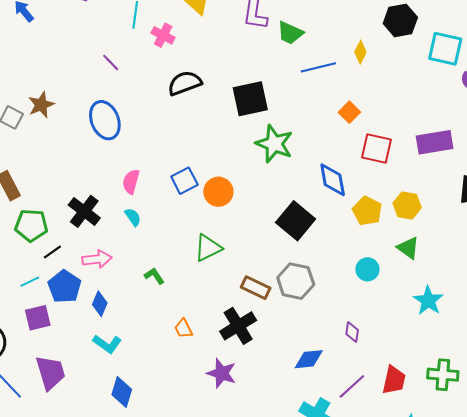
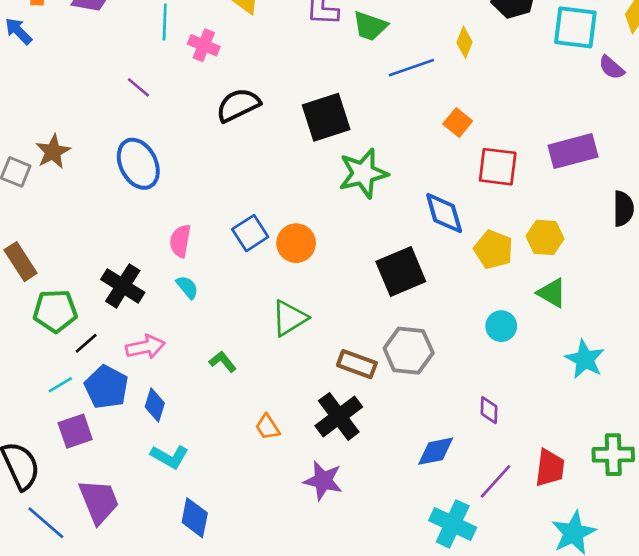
green star: (274, 144) -> (363, 173), turned -30
black square: (296, 221) -> (401, 272), turned 33

